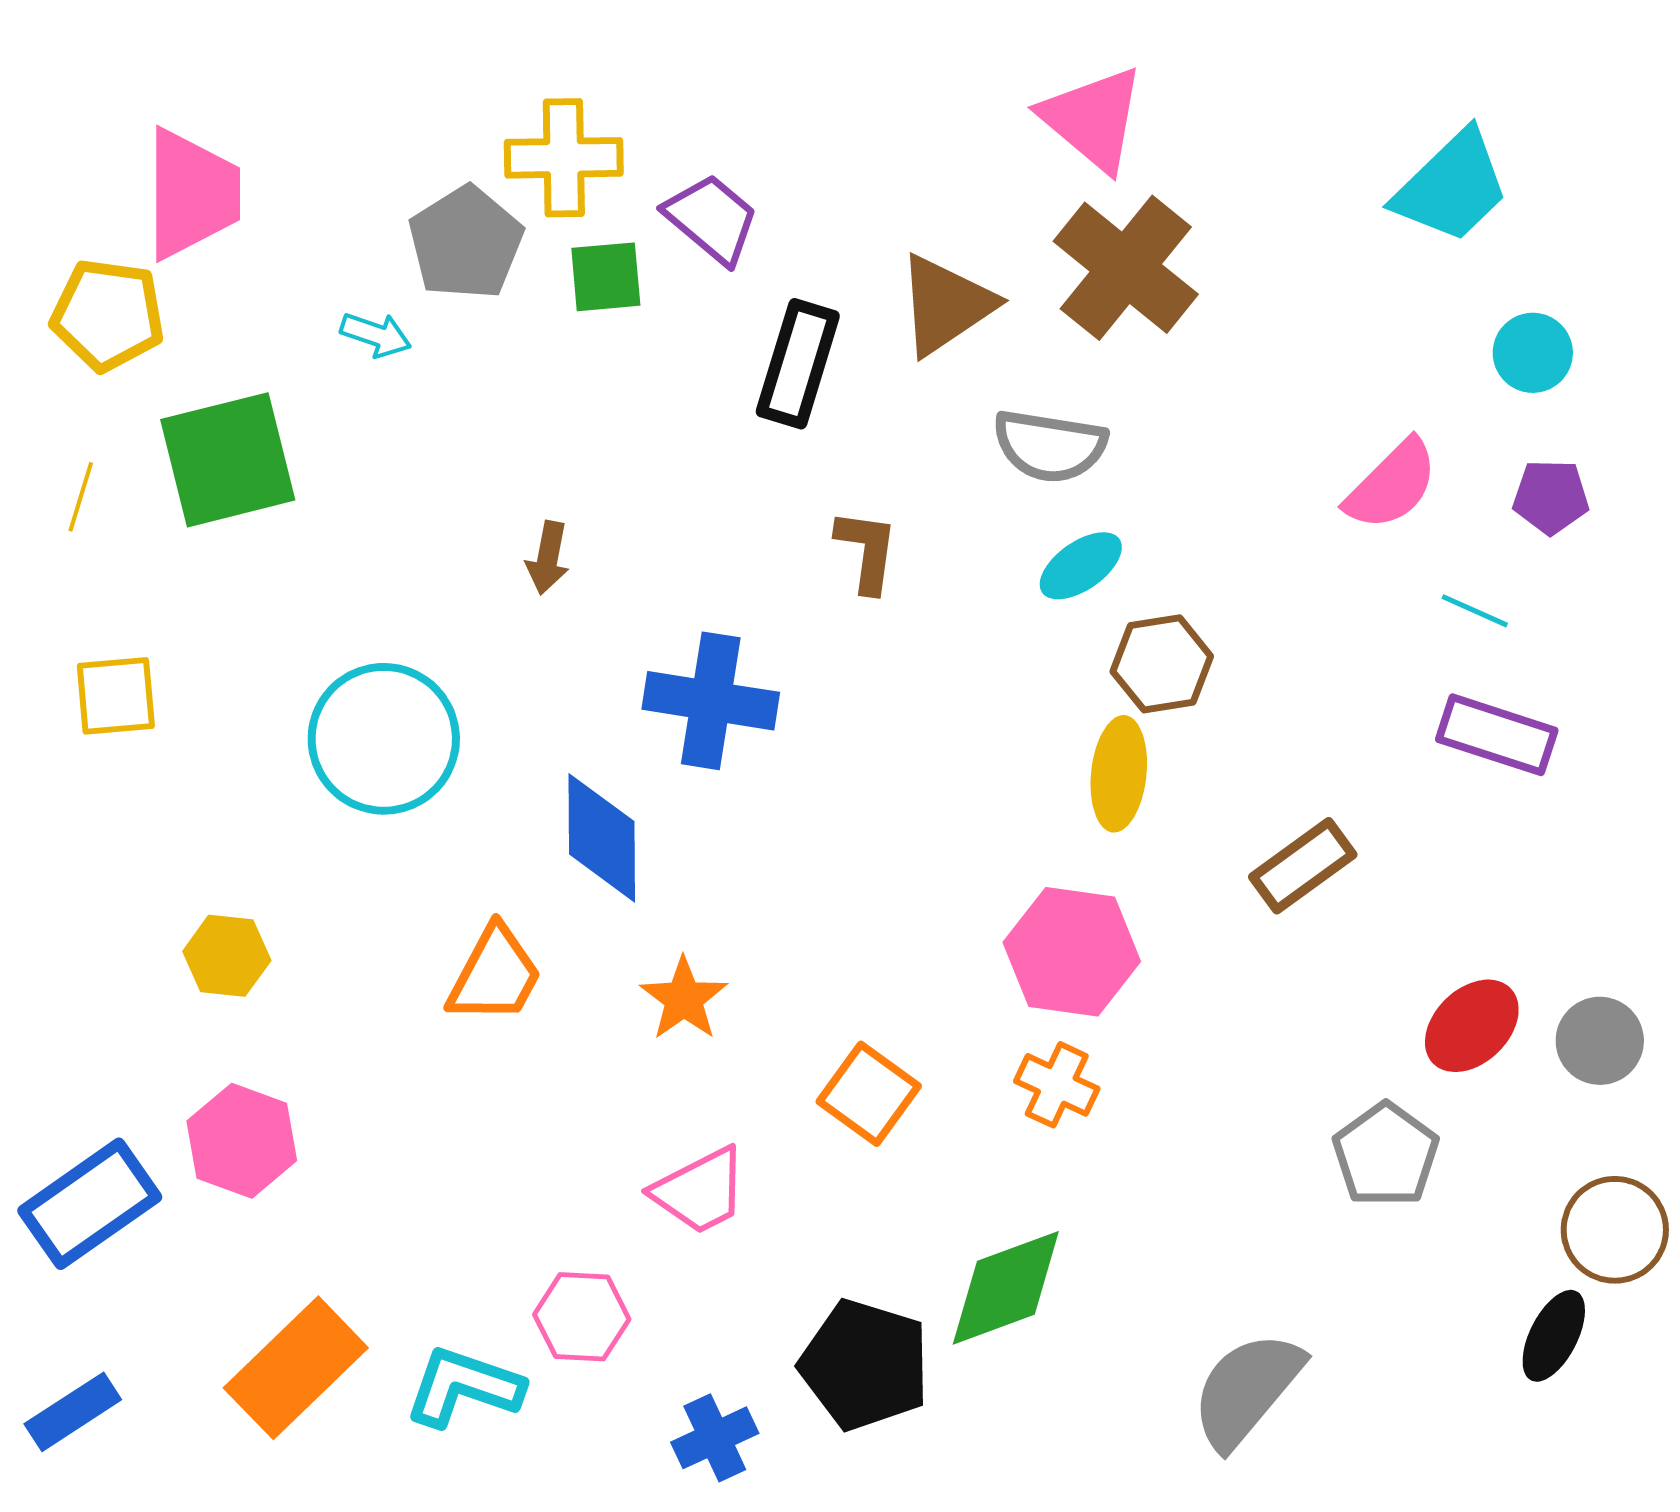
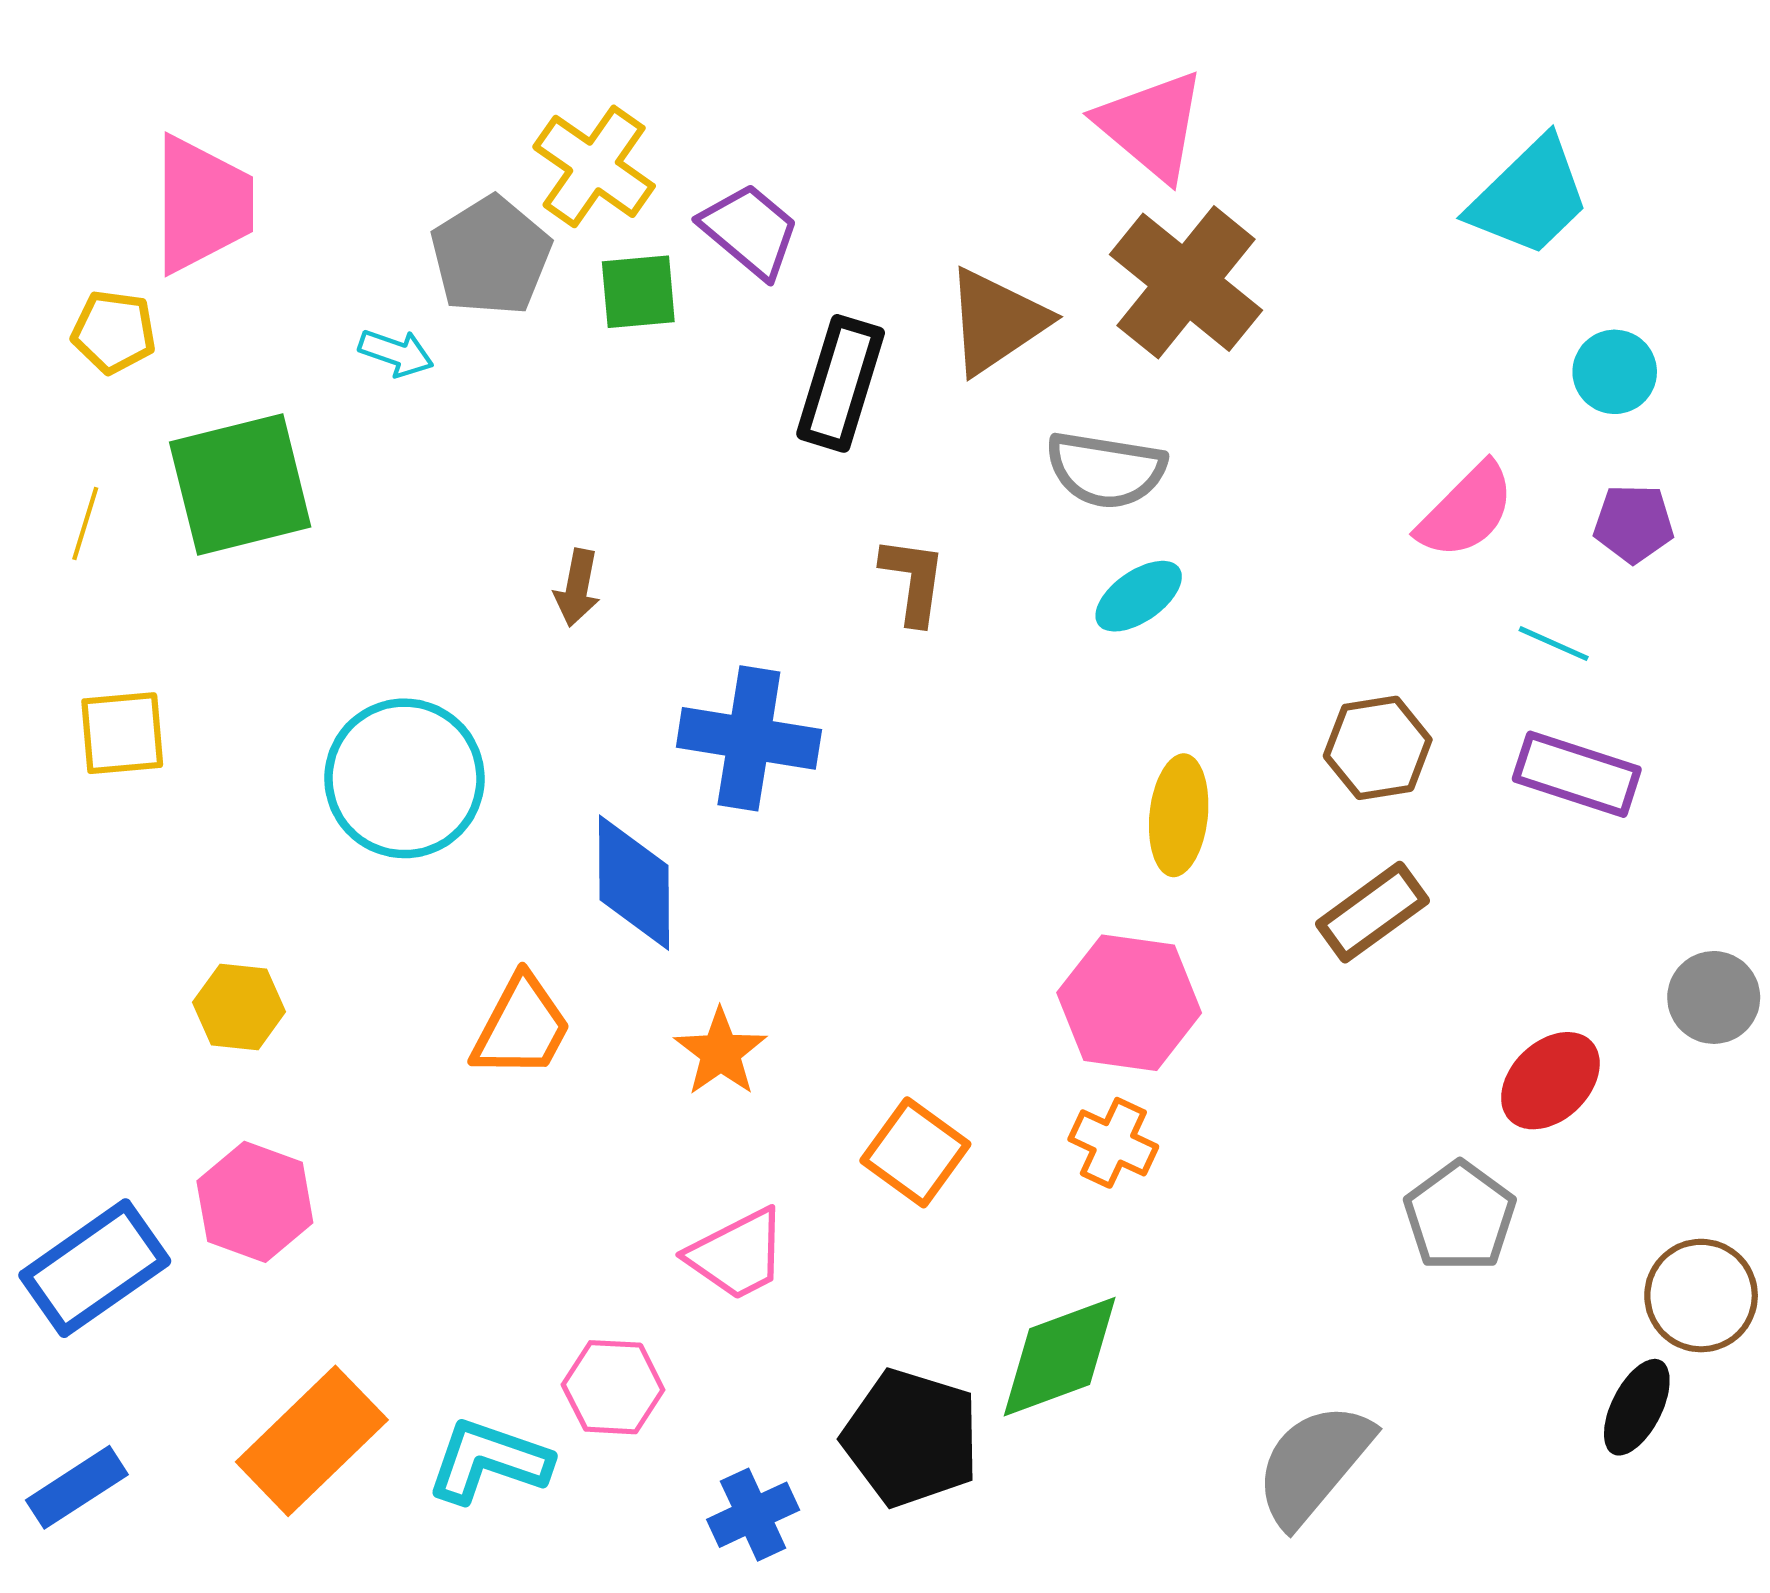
yellow cross: (564, 158) -> (594, 166), turned 36
yellow pentagon: (108, 315) -> (114, 332), size x0.7
brown hexagon: (1162, 664) -> (1378, 748), moved
gray circle: (1600, 1041) -> (1714, 997), moved

